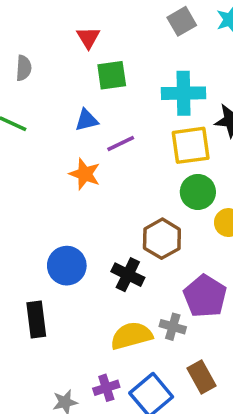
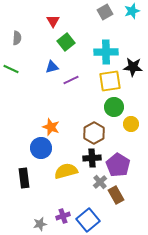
green square: (112, 75) -> (66, 42), turned -30
orange star: (85, 174) -> (51, 127), moved
black cross: (128, 275) -> (92, 158), moved, turned -30
gray cross: (173, 327) -> (100, 182), turned 32
yellow semicircle: (131, 336) -> (66, 171), moved
brown rectangle: (201, 377) -> (116, 195), moved

